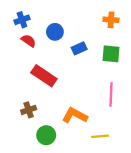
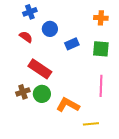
blue cross: (22, 20) -> (30, 12), moved
brown cross: (29, 110) -> (23, 92), moved
green circle: (46, 135) -> (42, 94), moved

